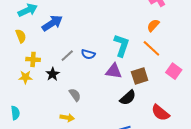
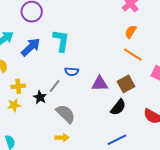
cyan L-shape: (122, 45) -> (61, 41), moved
gray line: (67, 56) -> (55, 86), moved
gray semicircle: (75, 95) -> (66, 114), size x1.5

